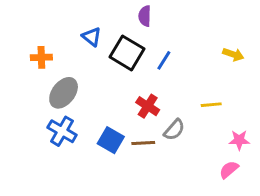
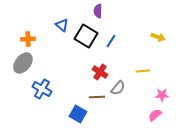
gray ellipse: (64, 93) -> (23, 63), moved
blue square: (111, 140) -> (78, 114), moved

